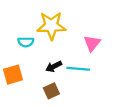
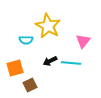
yellow star: (51, 26) -> (48, 26), turned 30
brown square: (51, 91) -> (30, 85), moved

